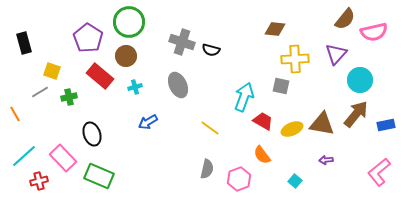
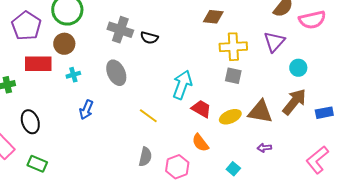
red rectangle: (100, 76) -> (38, 64), turned -40
cyan circle: (360, 80) -> (298, 68), size x0.7
gray square: (281, 86) -> (233, 76), moved
blue arrow: (148, 122) -> (86, 110), turned -36
green rectangle: (99, 176) -> (37, 164), size x0.7

